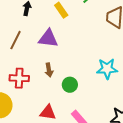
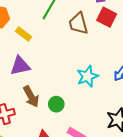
brown arrow: (49, 70) -> (31, 97), size x1.5

